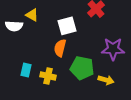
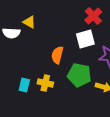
white square: (67, 26) -> (85, 39), moved
cyan rectangle: (26, 70) -> (24, 85), moved

